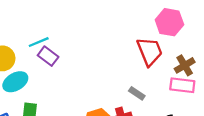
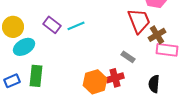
cyan line: (39, 42) -> (76, 26), moved
brown cross: (185, 65) -> (157, 35), moved

